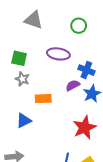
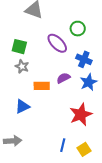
green circle: (79, 26) -> (78, 29), moved
purple ellipse: (58, 54) -> (57, 43), turned 35
purple semicircle: (73, 85) -> (63, 78), moved

